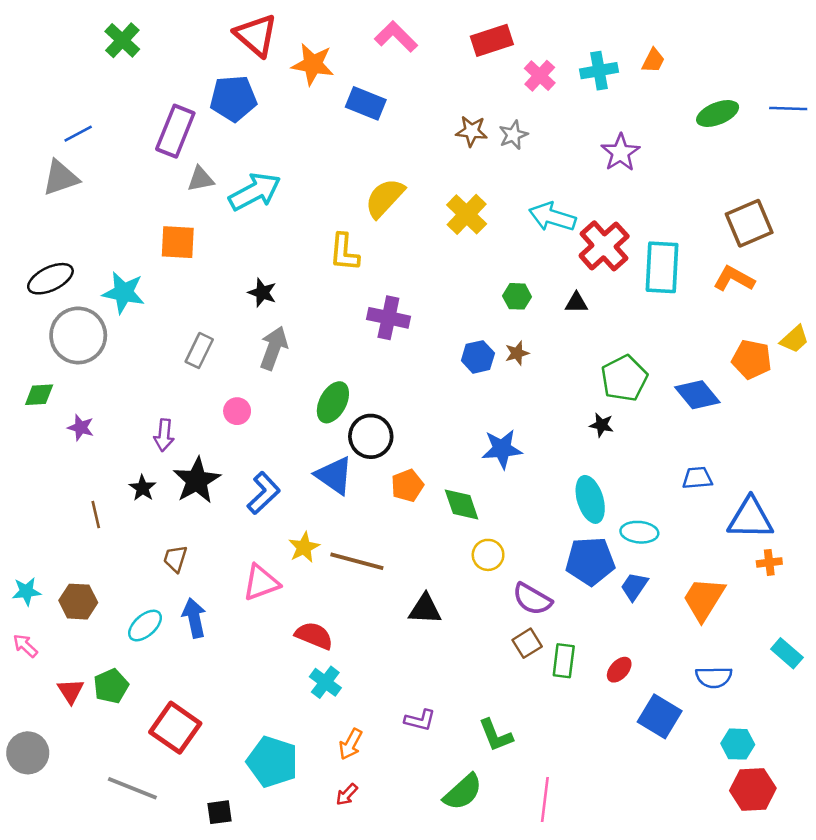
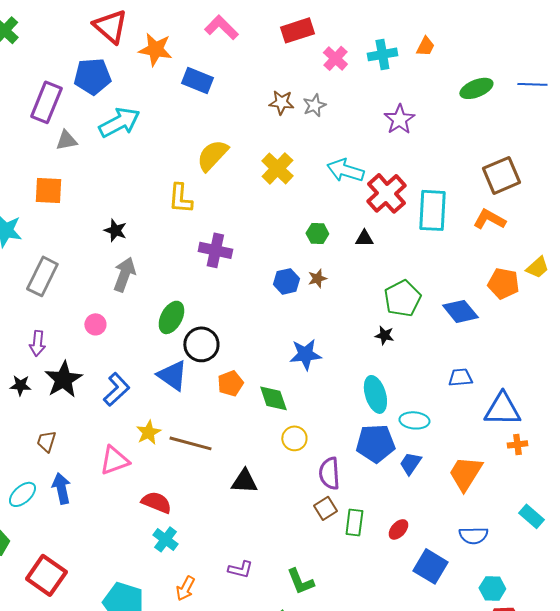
cyan arrow: (255, 192) -> (119, 122), moved
gray rectangle: (199, 351) -> (42, 276), moved, size x1.4
black star: (143, 488) -> (20, 385), turned -30
purple semicircle: (532, 599) -> (329, 473), turned 56

